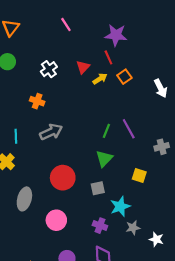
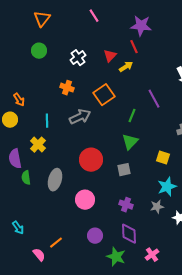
orange square: (124, 77) -> (104, 95), moved, size x1.5
purple line: (129, 129) -> (154, 99), moved
cyan star: (120, 206) -> (167, 187), moved

